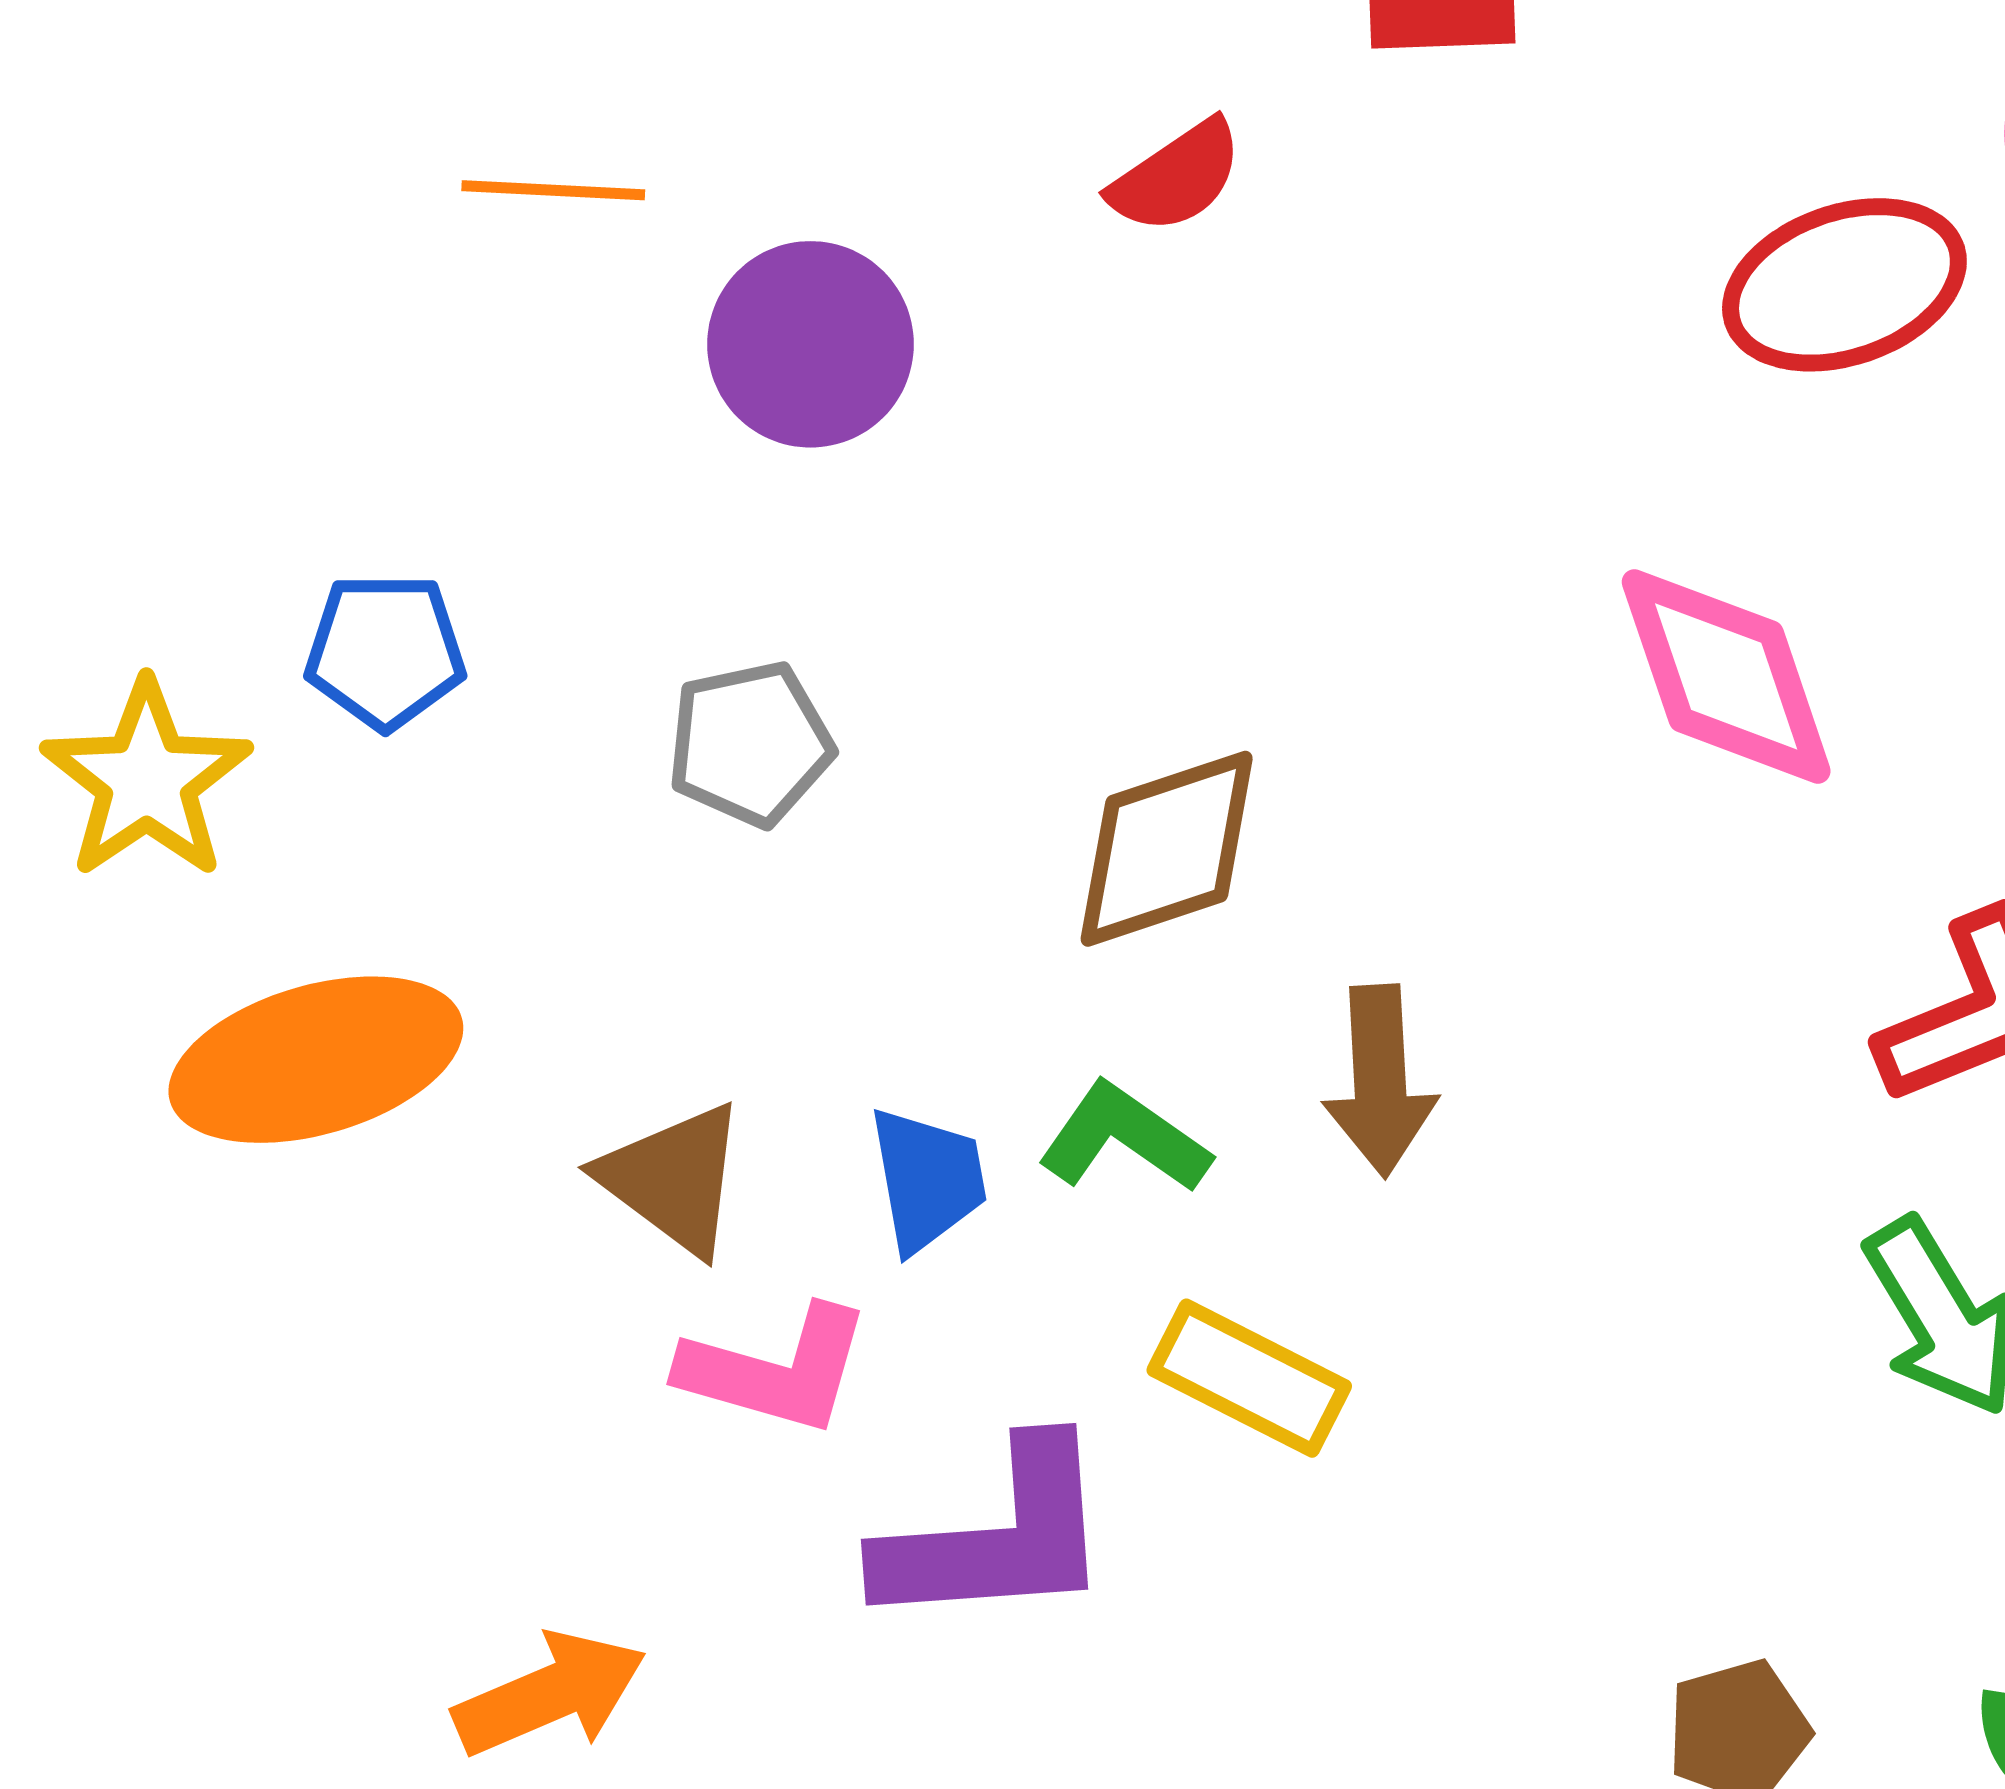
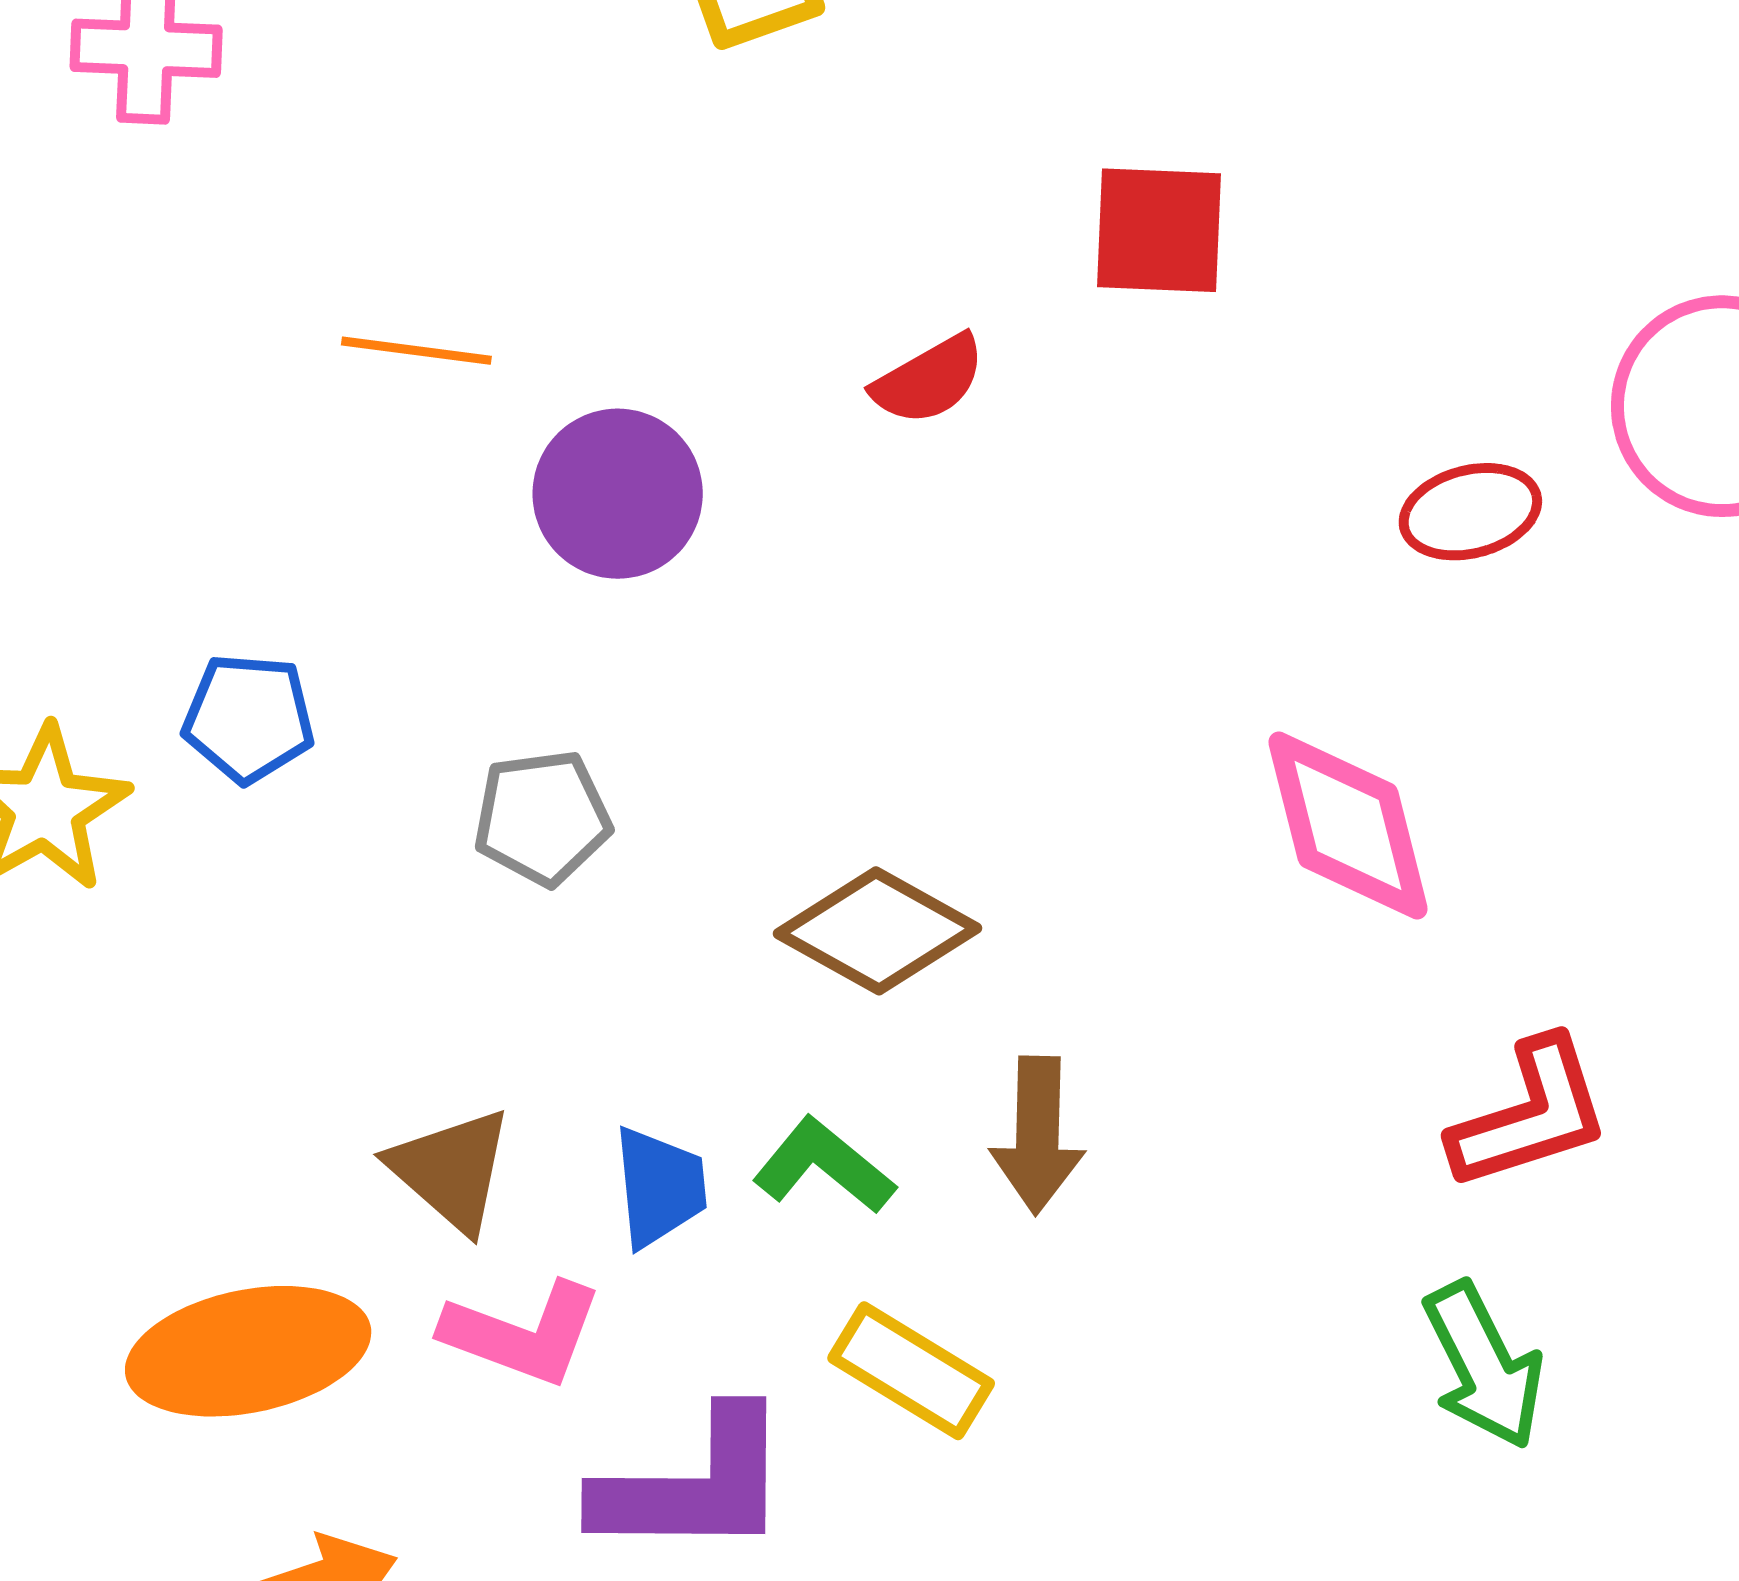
red ellipse: (1844, 285) -> (1470, 512), size x0.7
brown diamond: (1167, 849) -> (877, 931), turned 43
orange ellipse: (316, 1060) -> (248, 1351), moved

